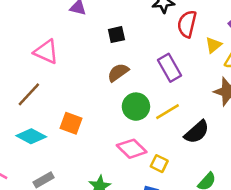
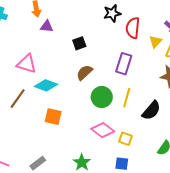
purple rectangle: (169, 68) -> (124, 64), turned 55
yellow line: (168, 112) -> (127, 98), turned -36
cyan diamond: (31, 136) -> (46, 85), moved

